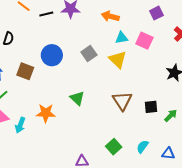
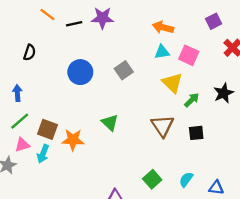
purple square: (156, 13) -> (214, 21), moved
orange arrow: (110, 16) -> (163, 27), moved
yellow triangle: (118, 60) -> (172, 83), moved
brown square: (25, 71) -> (48, 129), moved
green arrow: (171, 116) -> (192, 100), moved

